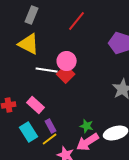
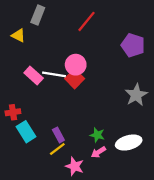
yellow triangle: (29, 44) -> (18, 35), moved, size x0.6
pink rectangle: (36, 105) -> (34, 75), moved
cyan rectangle: (29, 132) -> (26, 132), moved
pink arrow: (88, 142) -> (98, 152), size x0.6

